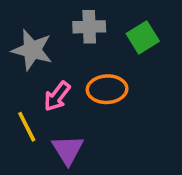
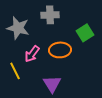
green square: (143, 37) -> (85, 33), moved
purple triangle: (68, 150) -> (52, 84), moved

